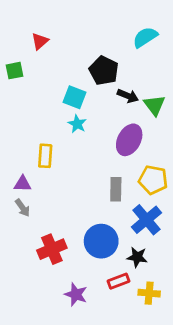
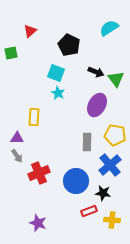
black pentagon: (104, 71) -> (69, 45), moved
red cross: (52, 249) -> (39, 173), moved
purple star: (76, 294) -> (38, 223), moved

